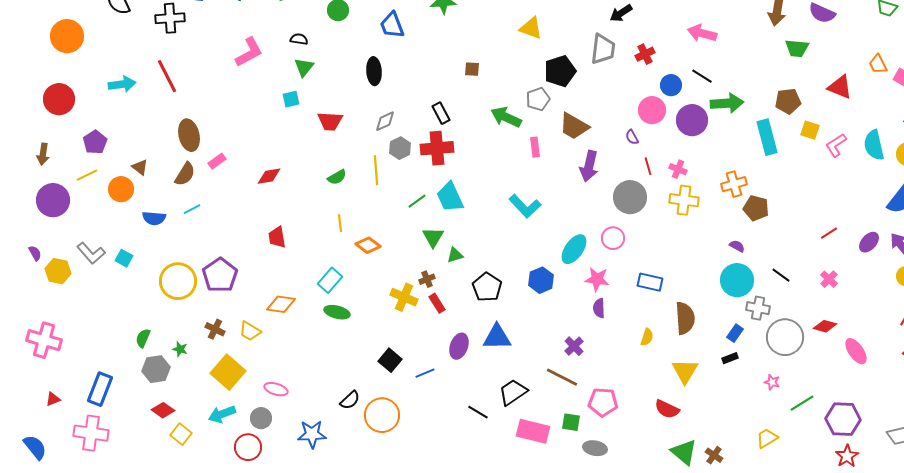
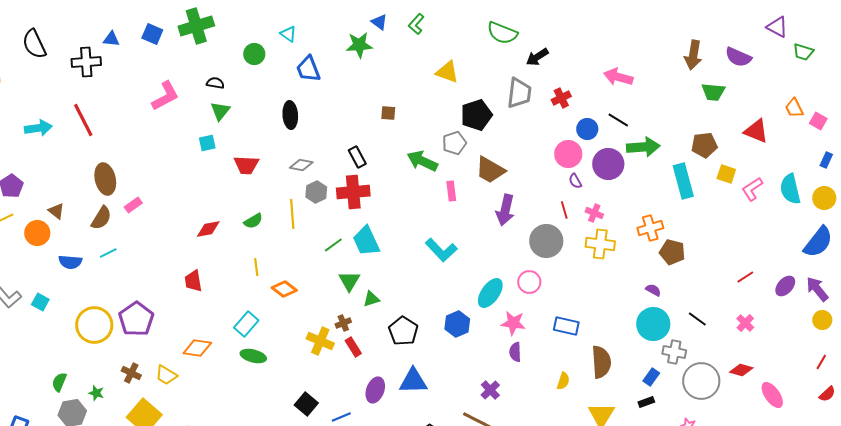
gray diamond: (385, 121) -> (301, 165), turned 35
purple semicircle: (632, 137) -> (575, 181), moved
red diamond: (269, 176) -> (208, 229), moved

